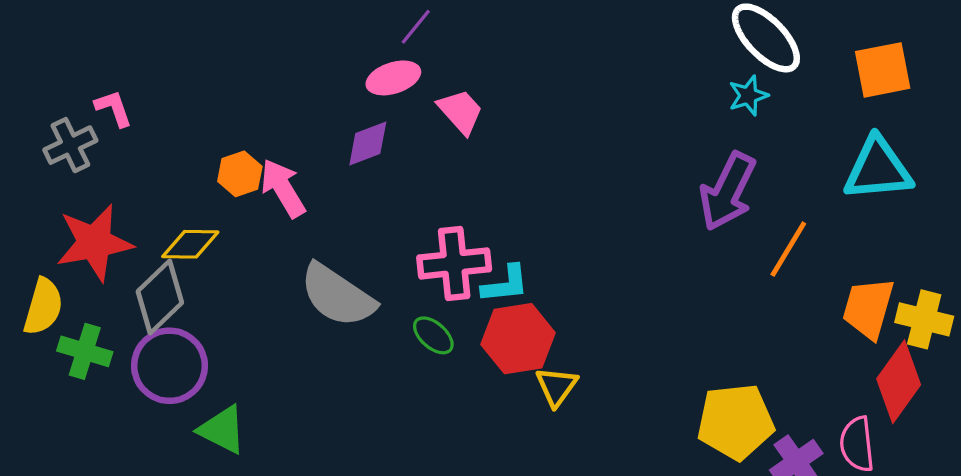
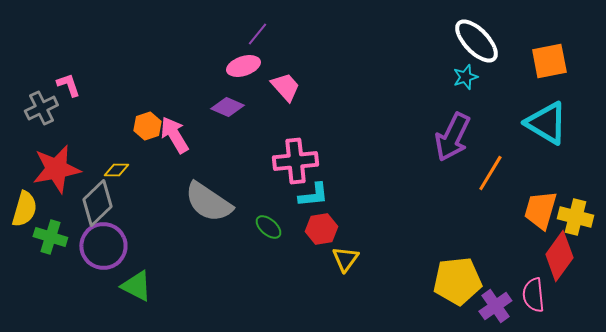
purple diamond: (368, 143) -> (227, 107), turned 44
cyan triangle: (878, 169) -> (546, 123), turned 36
yellow diamond: (190, 244) -> (116, 170), size x0.7
pink cross: (454, 263) -> (295, 161), moved
red hexagon: (518, 339) -> (321, 229), size x0.7

